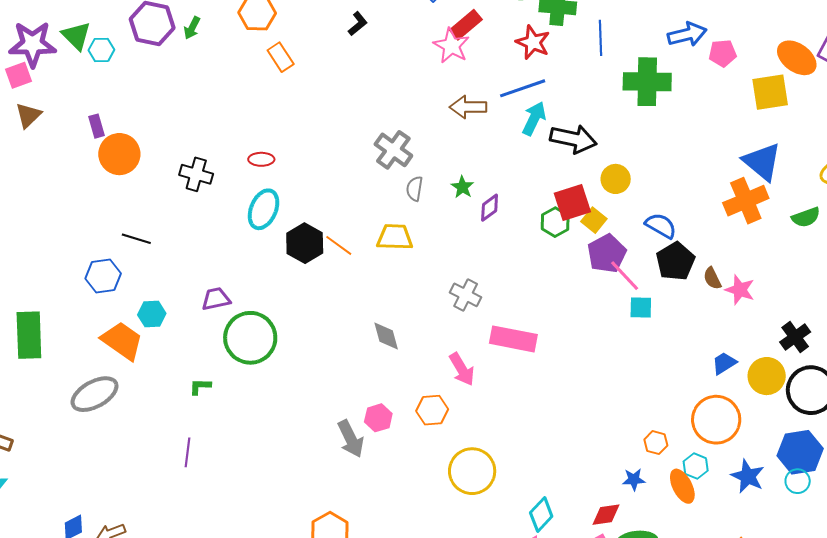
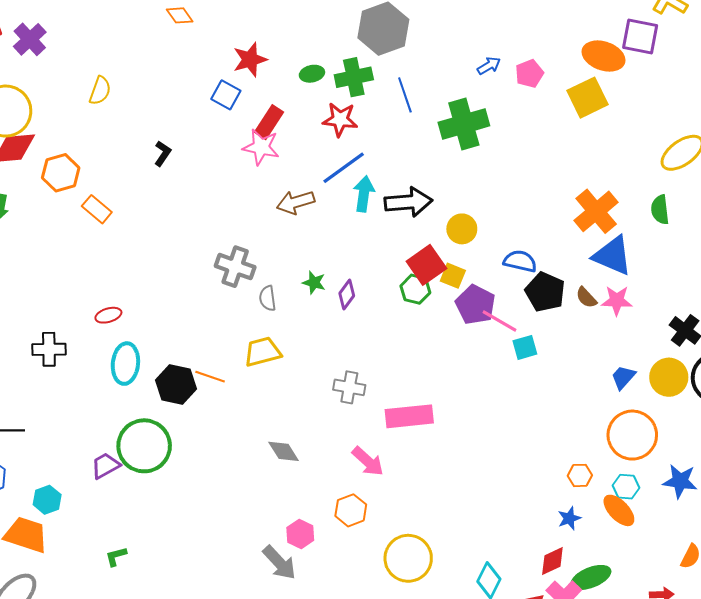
blue arrow: (687, 34) -> (489, 66), size x0.6
blue triangle: (762, 162) -> (613, 256), moved
green semicircle: (806, 217) -> (660, 210), turned 120
green circle: (250, 338) -> (144, 446), moved

